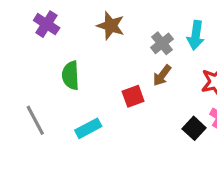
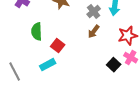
red square: (133, 96) -> (58, 46), moved, turned -32
gray line: (35, 120) -> (15, 72), moved

